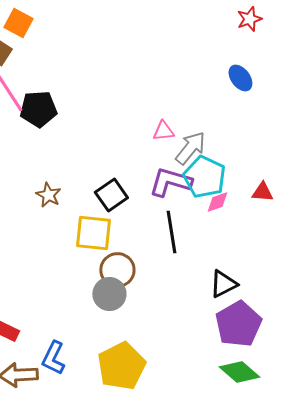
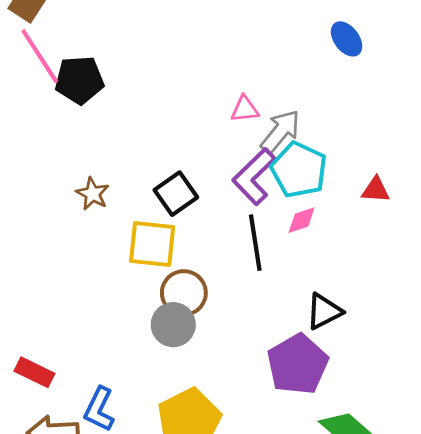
purple L-shape: (170, 182) -> (254, 177), turned -60
pink diamond: (217, 202) -> (302, 220), moved
purple pentagon: (238, 324) -> (298, 364), moved

